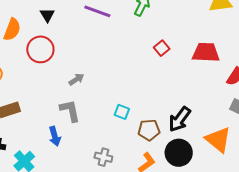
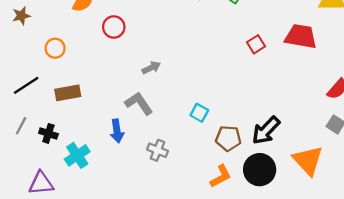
red circle: (40, 49) -> (114, 27), size x0.7
red trapezoid: (206, 52) -> (301, 36), moved
gray L-shape: (70, 111) -> (139, 103), turned -30
gray cross: (103, 157) -> (158, 150), moved

